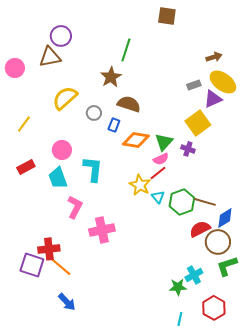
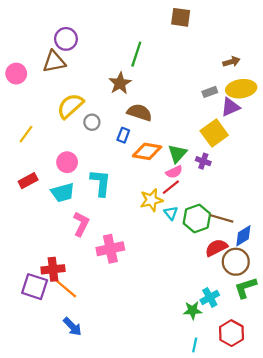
yellow ellipse: (223, 82) -> (241, 89), turned -44
gray circle: (94, 113) -> (92, 122), moved
cyan trapezoid: (58, 178) -> (63, 193), turned -85
yellow star: (140, 185) -> (151, 200), turned 30

